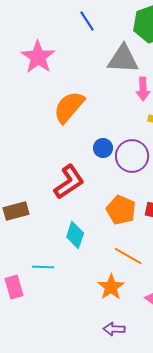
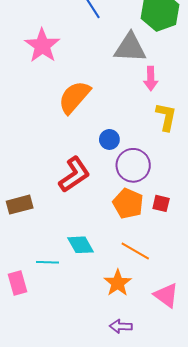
purple circle: (132, 156) -> (133, 165), moved
cyan diamond: (75, 235) -> (81, 245), moved, turned -48

